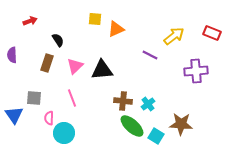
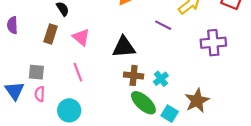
pink triangle: (75, 66) -> (81, 37), turned -36
black triangle: (102, 70) -> (124, 47), moved
pink semicircle: (49, 118) -> (40, 94), moved
brown star: (181, 124) -> (197, 101), turned -30

